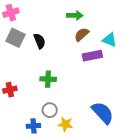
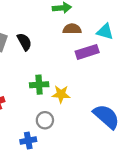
brown semicircle: (82, 34) -> (72, 29), turned 49
yellow star: (65, 124) -> (61, 94), moved

